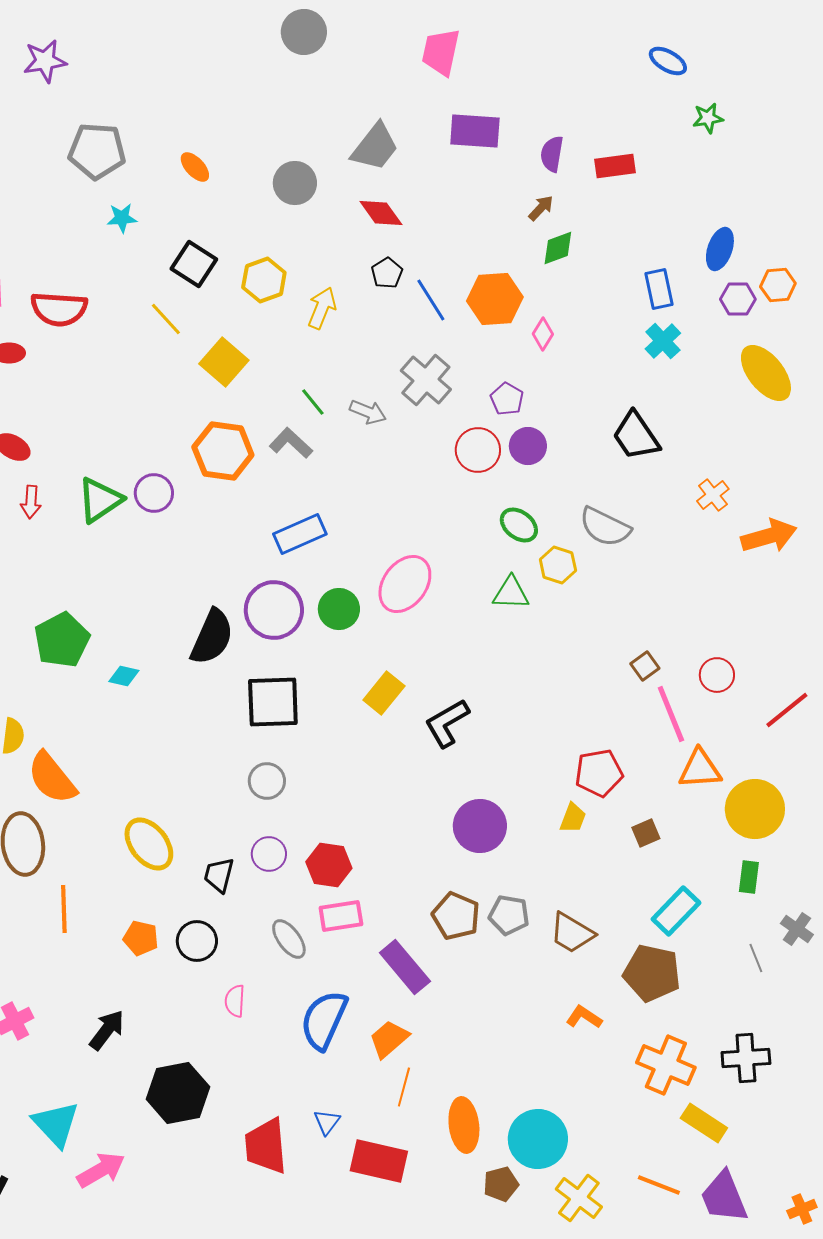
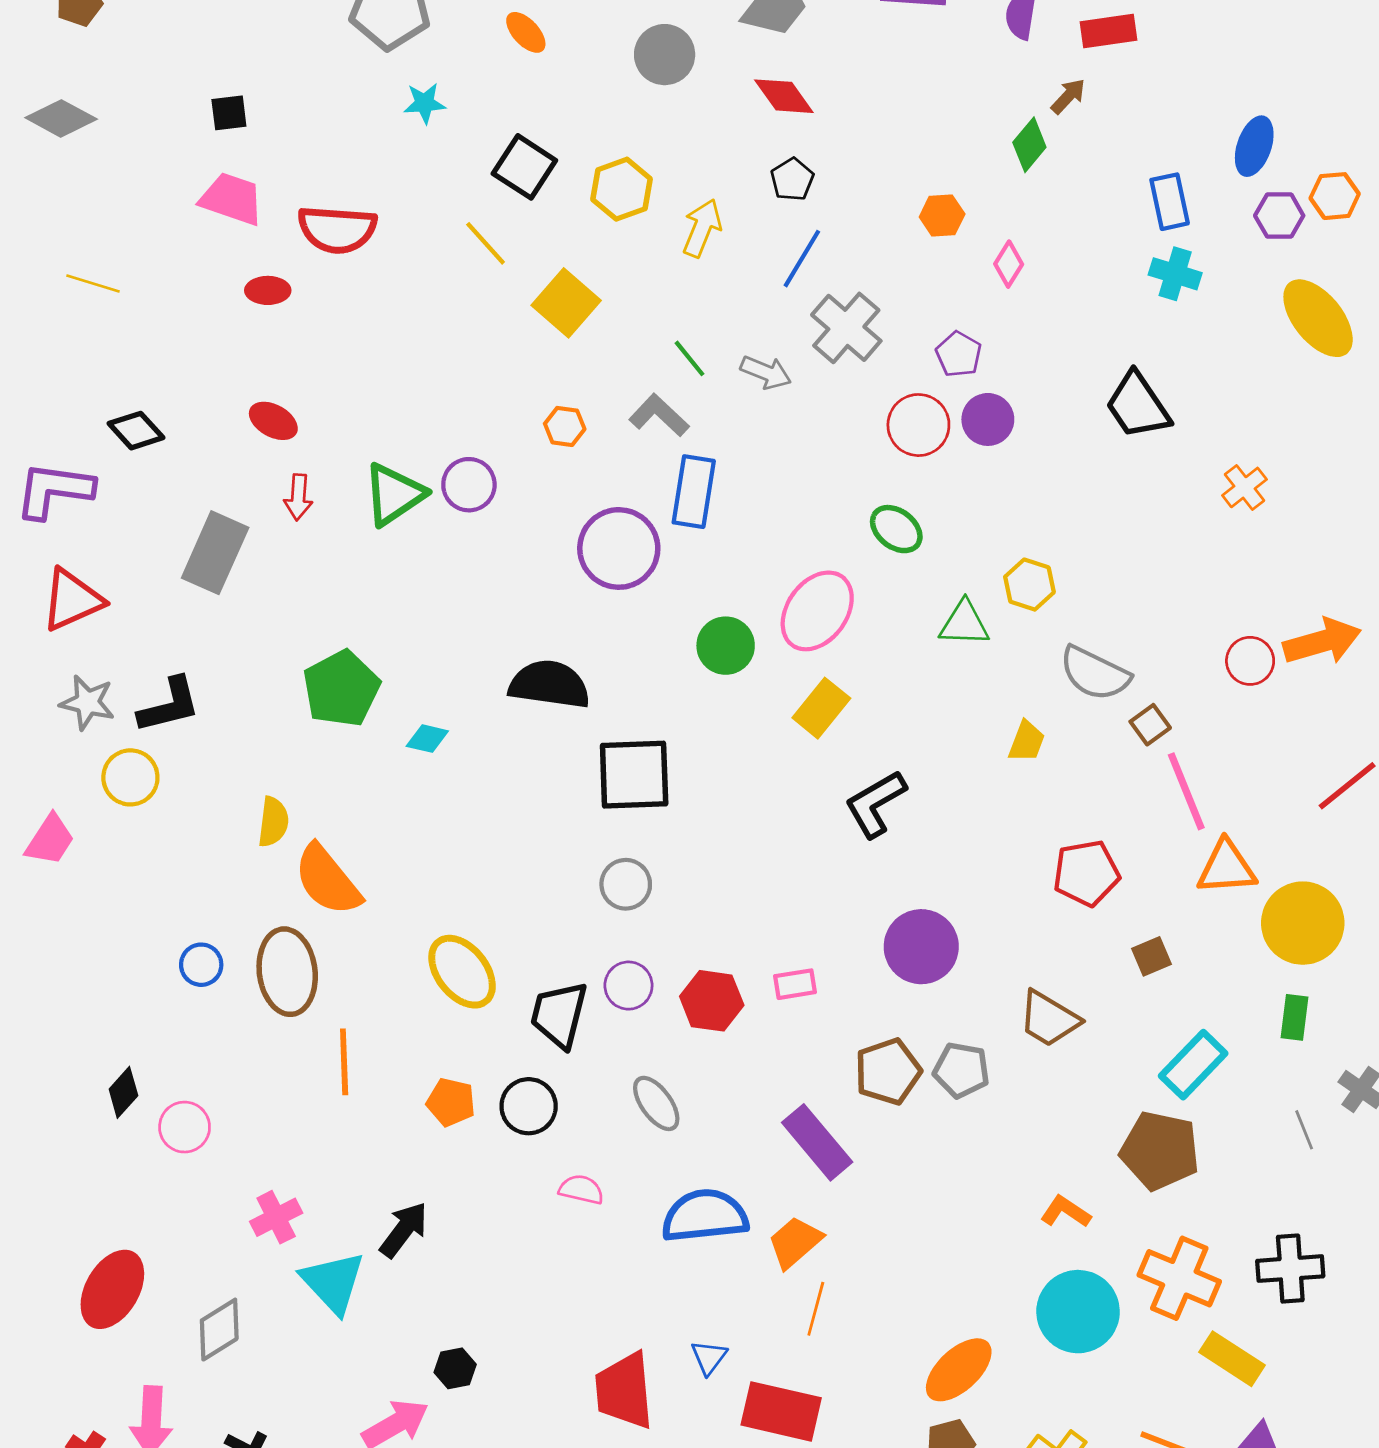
brown arrow: (541, 208) -> (1068, 96), moved
green diamond: (558, 248) -> (1029, 145), turned -30
orange hexagon: (495, 299) -> (942, 216), size x0.6
blue line: (431, 300) -> (802, 259), moved, turned 63
cyan cross: (663, 341) -> (1175, 274), turned -30
orange hexagon: (223, 451) -> (565, 426), size x0.5
green ellipse: (519, 525) -> (896, 529), moved
gray semicircle: (605, 527) -> (1095, 673), moved
blue rectangle: (300, 534) -> (694, 492), moved, turned -57
orange arrow: (769, 536) -> (1322, 641), moved
purple circle: (274, 610) -> (619, 548), moved
black semicircle: (212, 637) -> (549, 684), turned -106
red circle: (717, 675) -> (1250, 661), moved
yellow rectangle: (384, 693) -> (821, 708), moved
yellow trapezoid: (573, 818) -> (1027, 741), moved
black trapezoid: (219, 875) -> (559, 1015), size x1.4
pink rectangle: (341, 916) -> (795, 984), moved, size x0.7
brown pentagon: (456, 916) -> (888, 1072), turned 30
brown trapezoid: (572, 933) -> (1049, 1019), moved
pink semicircle: (235, 1001) -> (581, 1189), turned 100
blue semicircle: (324, 1020) -> (705, 1216), turned 60
black hexagon: (178, 1093) -> (455, 1368), moved, size x0.5
cyan triangle: (56, 1124) -> (333, 1282), moved
orange ellipse: (464, 1125) -> (959, 1370), moved, turned 54
cyan circle: (538, 1139) -> (1078, 1312), moved

